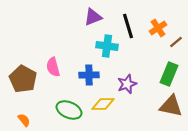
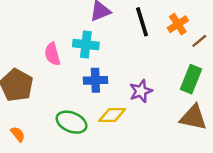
cyan cross: (107, 46) -> (86, 44), moved
pink semicircle: (53, 67) -> (52, 54), moved

